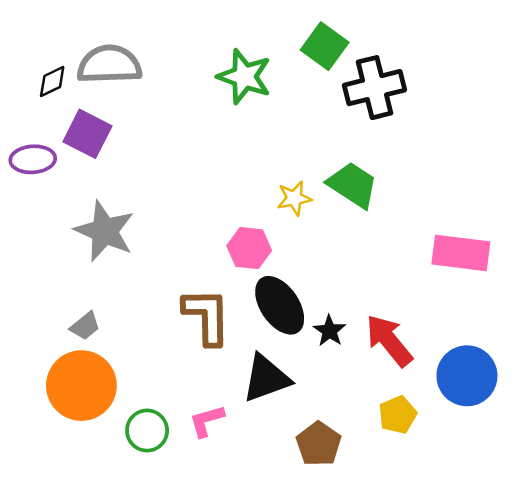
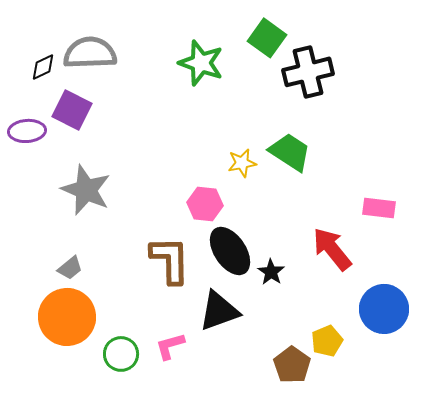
pink rectangle: (461, 253) -> (379, 208), size x0.7
red arrow: (389, 341) -> (332, 249), moved
brown pentagon: (319, 444) -> (292, 365), moved

